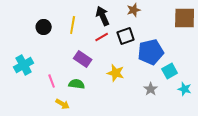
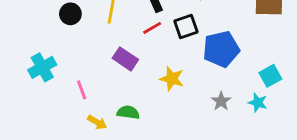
cyan square: (170, 71) -> (270, 76), moved
green semicircle: (77, 84) -> (128, 112), moved
cyan star: (185, 89) -> (258, 103), moved

